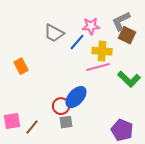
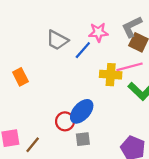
yellow cross: (102, 51) -> (111, 75), moved
pink line: (98, 67) -> (130, 67), moved
gray square: (66, 122) -> (83, 139), moved

